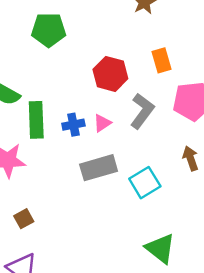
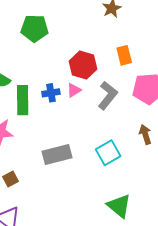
pink triangle: (102, 123) -> (74, 90), moved
blue cross: (73, 125) -> (51, 93), moved
gray rectangle: (99, 168) -> (57, 155), moved

